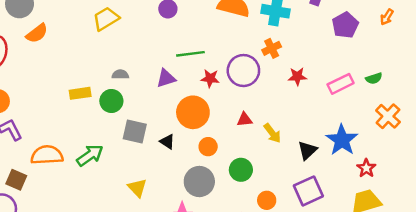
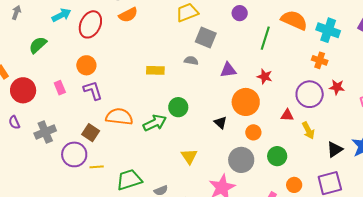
orange cross: (272, 48) -> (320, 60), turned 35
green line: (190, 54) -> (265, 38), moved, turned -75
purple circle: (243, 71) -> (310, 94), moved
green circle: (111, 101) -> (178, 107), moved
gray square: (135, 132) -> (206, 37), moved

